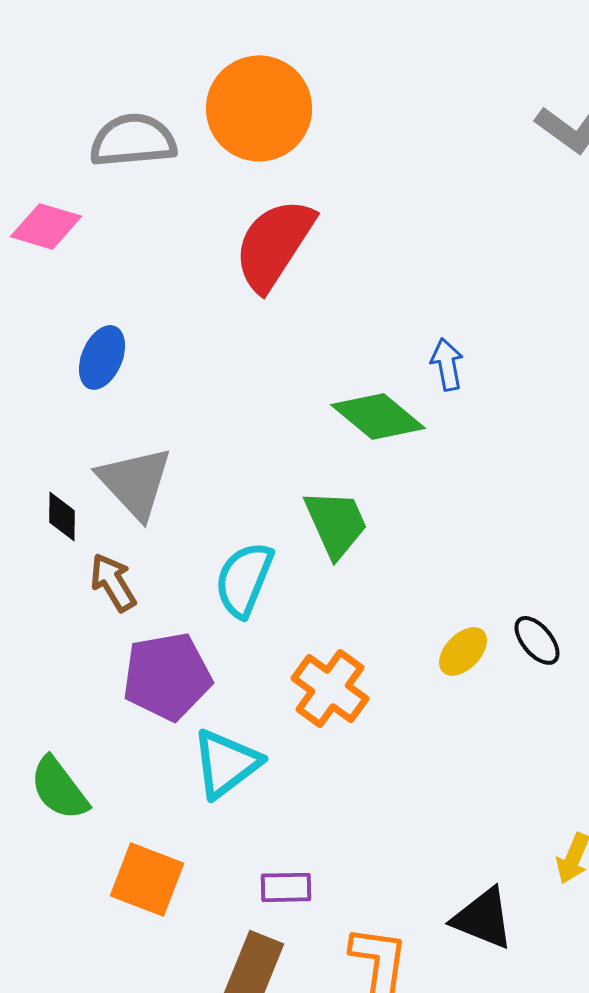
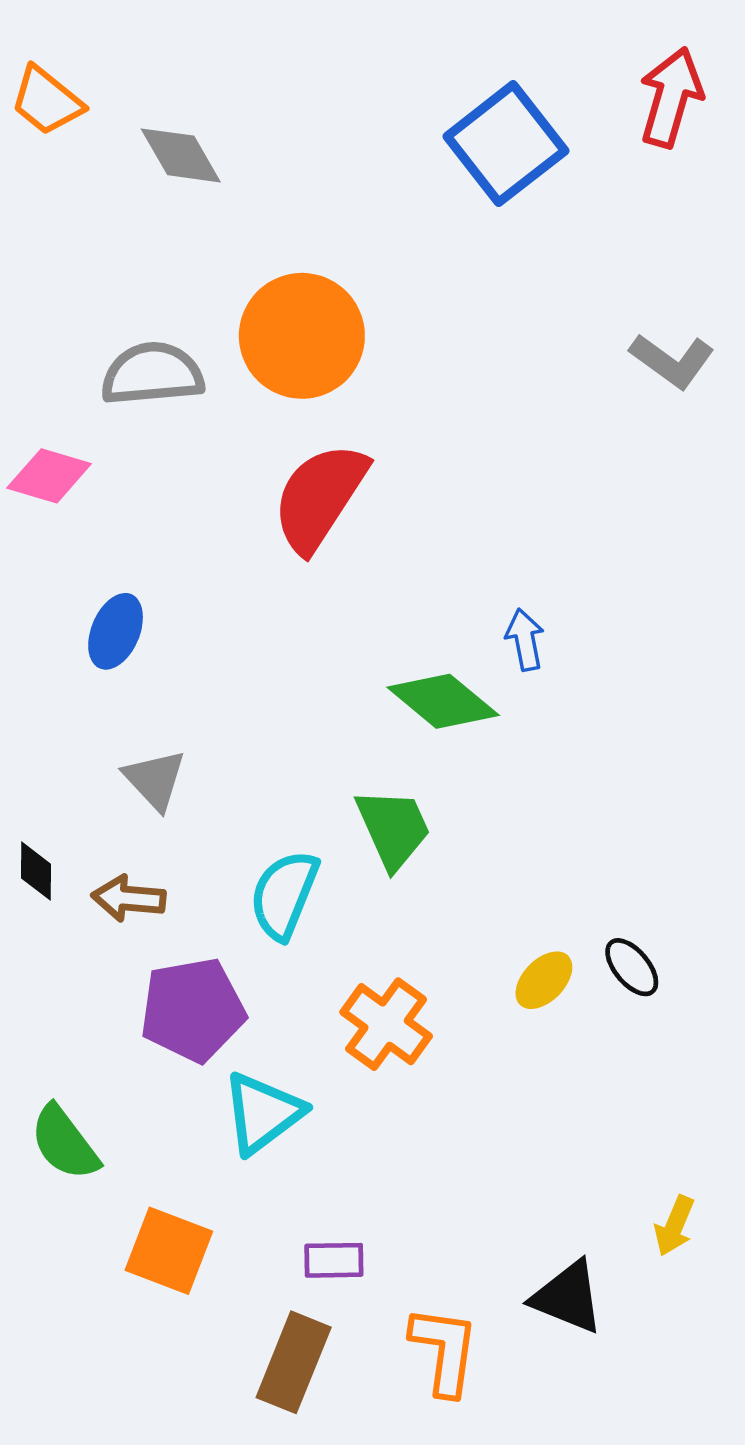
gray triangle: (135, 482) -> (155, 780), size x0.7
black diamond: (62, 516) -> (36, 871), moved
brown arrow: (113, 582) -> (129, 898), turned -54

